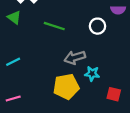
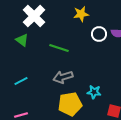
white circle: (97, 26) -> (99, 34), moved
gray arrow: (75, 57) -> (63, 77), moved

